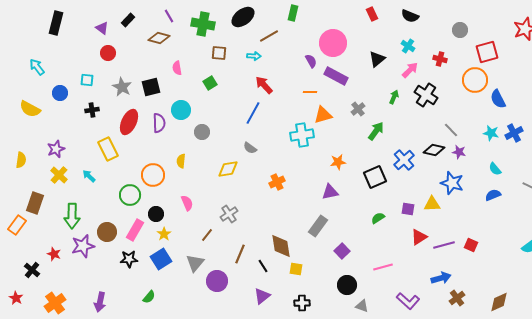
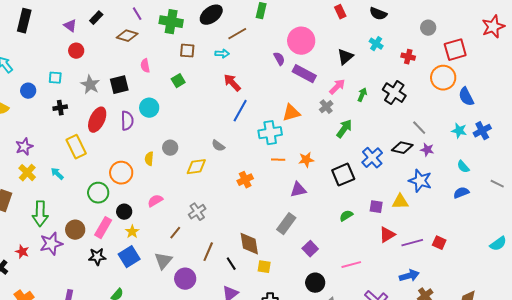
pink arrow: (410, 70) -> (337, 87), moved
orange line: (310, 92) -> (278, 160), moved
blue line: (253, 113) -> (240, 111), moved
gray circle: (202, 132) -> (170, 148), moved
pink semicircle: (187, 203) -> (155, 201), turned -98

